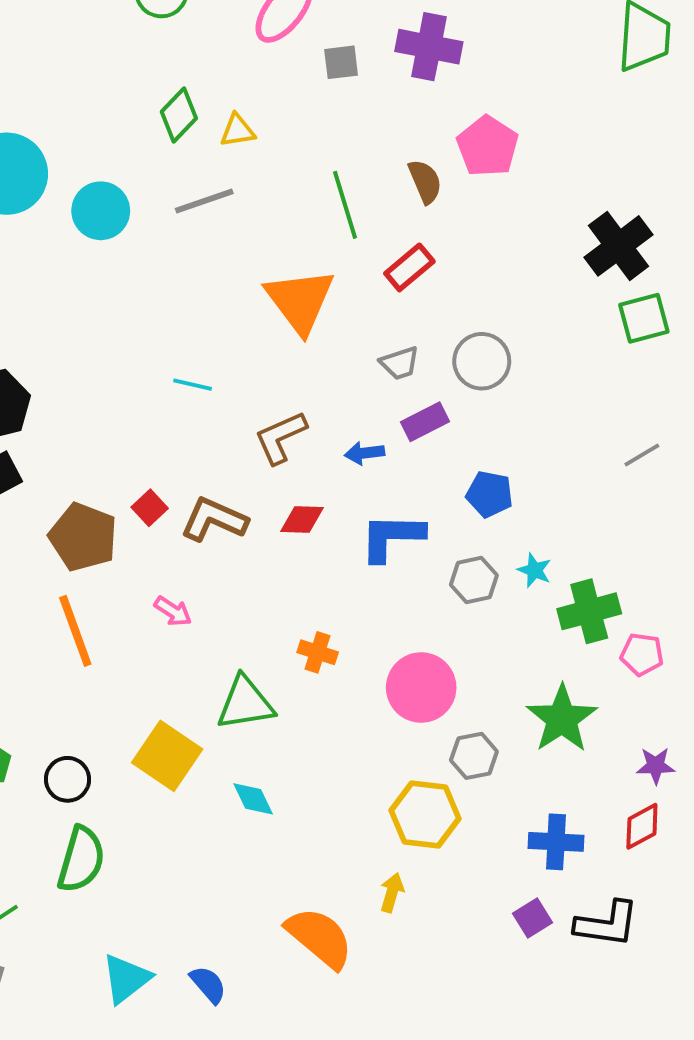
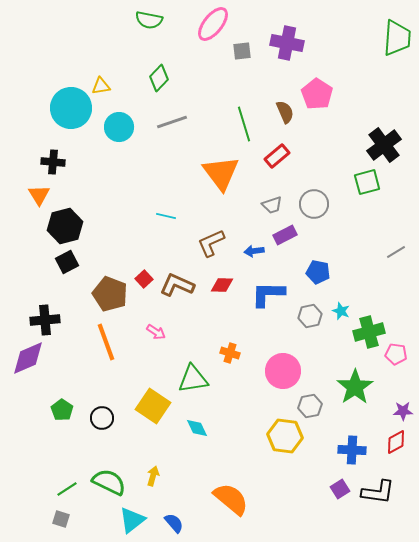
yellow triangle: (237, 131) -> (101, 86), moved
green square: (644, 318) -> (367, 182), moved
green semicircle: (81, 859) -> (109, 482), moved, turned -80
yellow arrow: (392, 893) -> (153, 476), moved

